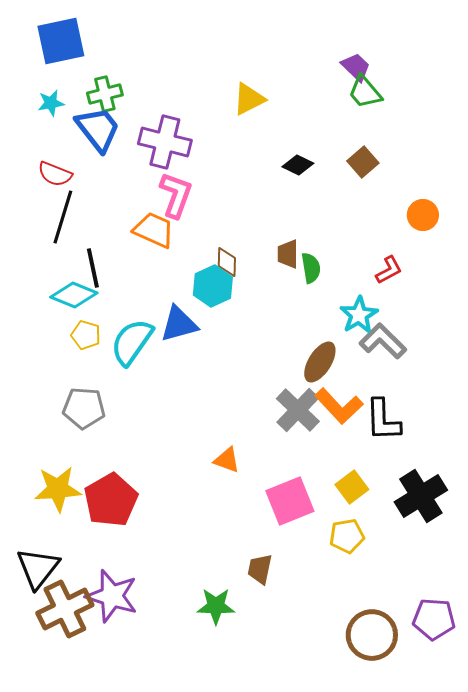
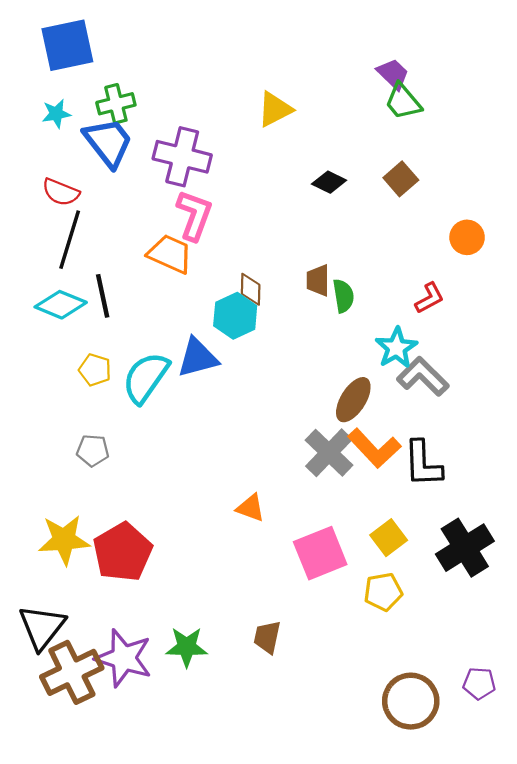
cyan diamond: (74, 295) -> (61, 305), moved
gray pentagon: (84, 408) -> (93, 450), size x0.7
brown trapezoid: (260, 569) -> (267, 637), moved
green star: (216, 606) -> (187, 647), moved
purple pentagon: (434, 619) -> (479, 683), size x0.7

